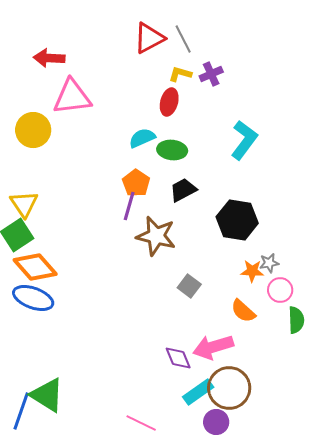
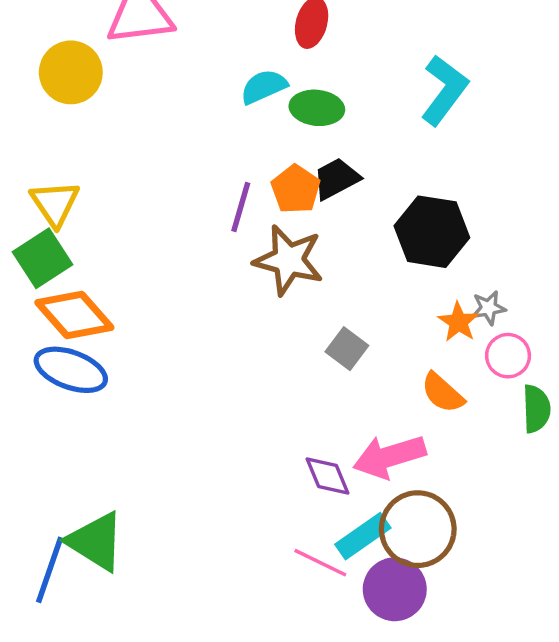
orange pentagon: (136, 183) -> (296, 189), moved
orange star: (252, 271) -> (458, 322), turned 30
purple circle: (216, 422) -> (395, 589), size x1.4
pink line: (141, 423) -> (320, 563), moved

